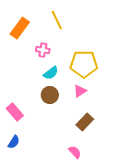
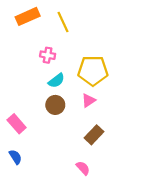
orange rectangle: (20, 28) -> (28, 16), moved, turned 30
blue semicircle: (14, 142) -> (15, 157), turned -64

